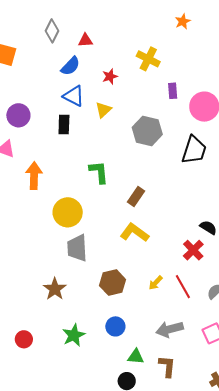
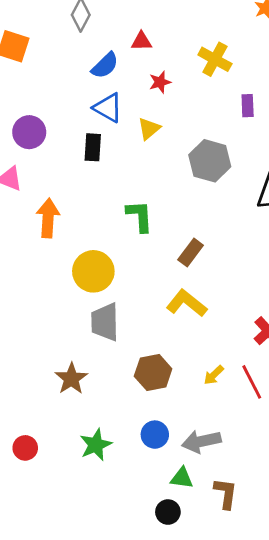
red triangle: (85, 40) -> (141, 41), moved
gray arrow: (170, 329) -> (201, 441), moved

